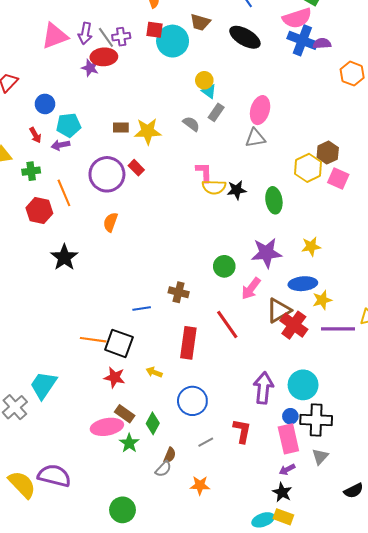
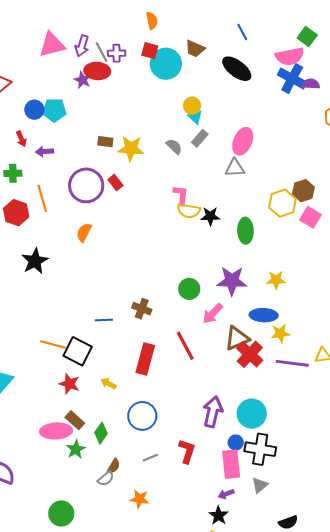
cyan pentagon: (69, 125) -> (54, 110), moved

